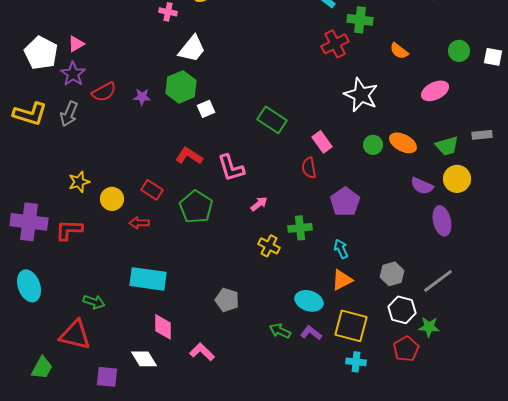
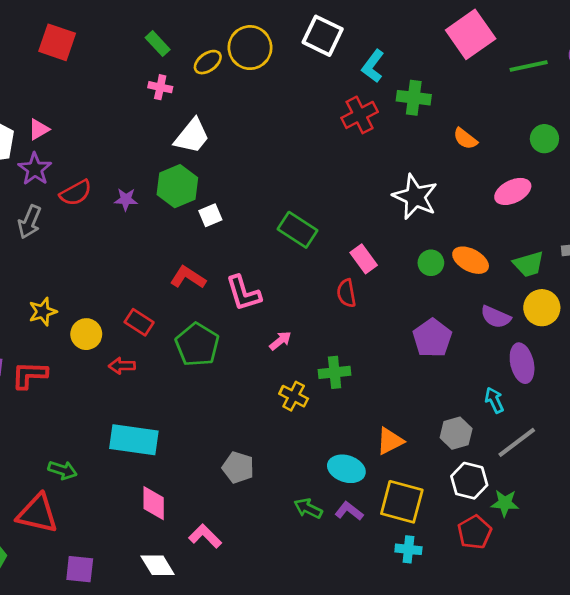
red cross: (335, 44) -> (360, 115), moved
purple pentagon: (345, 202) -> (432, 338), moved
cyan arrow: (341, 249) -> (494, 400), moved
white diamond: (144, 359) -> (158, 565), moved

